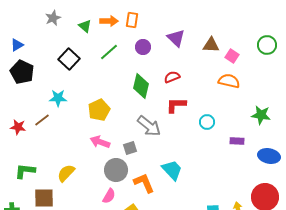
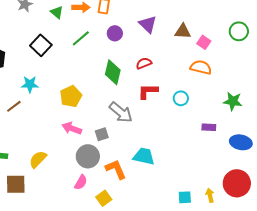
cyan circle: (207, 122) -> (181, 98), moved
cyan trapezoid: (172, 170) -> (144, 156), turned -35

